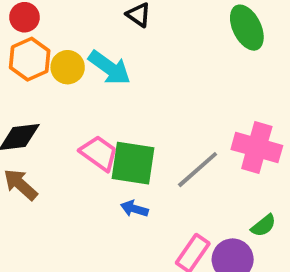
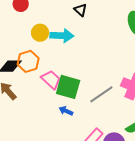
orange hexagon: (30, 59) -> (28, 61), moved
cyan arrow: (109, 68) -> (62, 36), turned -40

